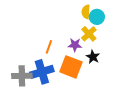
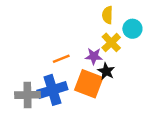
cyan circle: (97, 17) -> (132, 29), moved
orange line: (49, 47) -> (61, 59), turned 48
black star: (93, 57) -> (106, 71), moved

